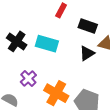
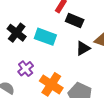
black rectangle: (88, 26) -> (75, 20), moved

